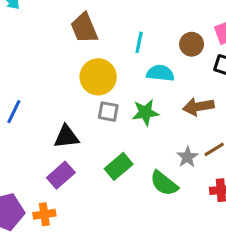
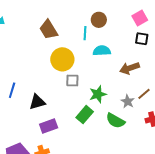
brown circle: (192, 44) -> (99, 20), moved
green star: (145, 112) -> (98, 94), moved
black triangle: (66, 137) -> (37, 102), moved
purple rectangle: (61, 175) -> (49, 126), turned 30

